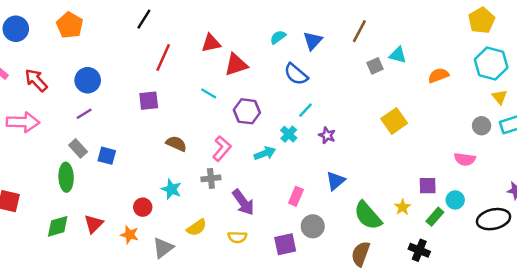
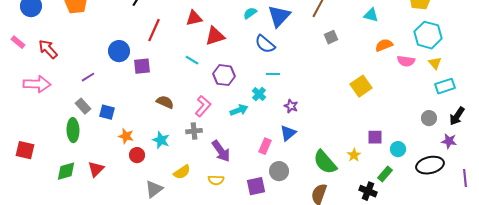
blue triangle: (313, 41) -> (279, 16), size x1.4
cyan triangle: (398, 55) -> (371, 15), moved
blue circle: (88, 80) -> (119, 51), moved
cyan line: (306, 110) -> (273, 74), turned 48
yellow square: (394, 121) -> (361, 86), moved
gray circle: (482, 126) -> (429, 118), moved
purple star: (327, 135) -> (291, 106), moved
pink semicircle: (465, 159) -> (406, 61), moved
blue triangle: (335, 181) -> (288, 133), moved
green rectangle: (435, 217) -> (385, 174), moved
orange star: (130, 235) -> (126, 136), moved

